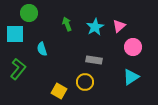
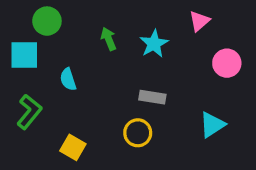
pink triangle: (119, 26) -> (199, 21), moved
pink circle: (133, 47) -> (227, 63), moved
yellow square: (59, 91) -> (73, 147), moved

